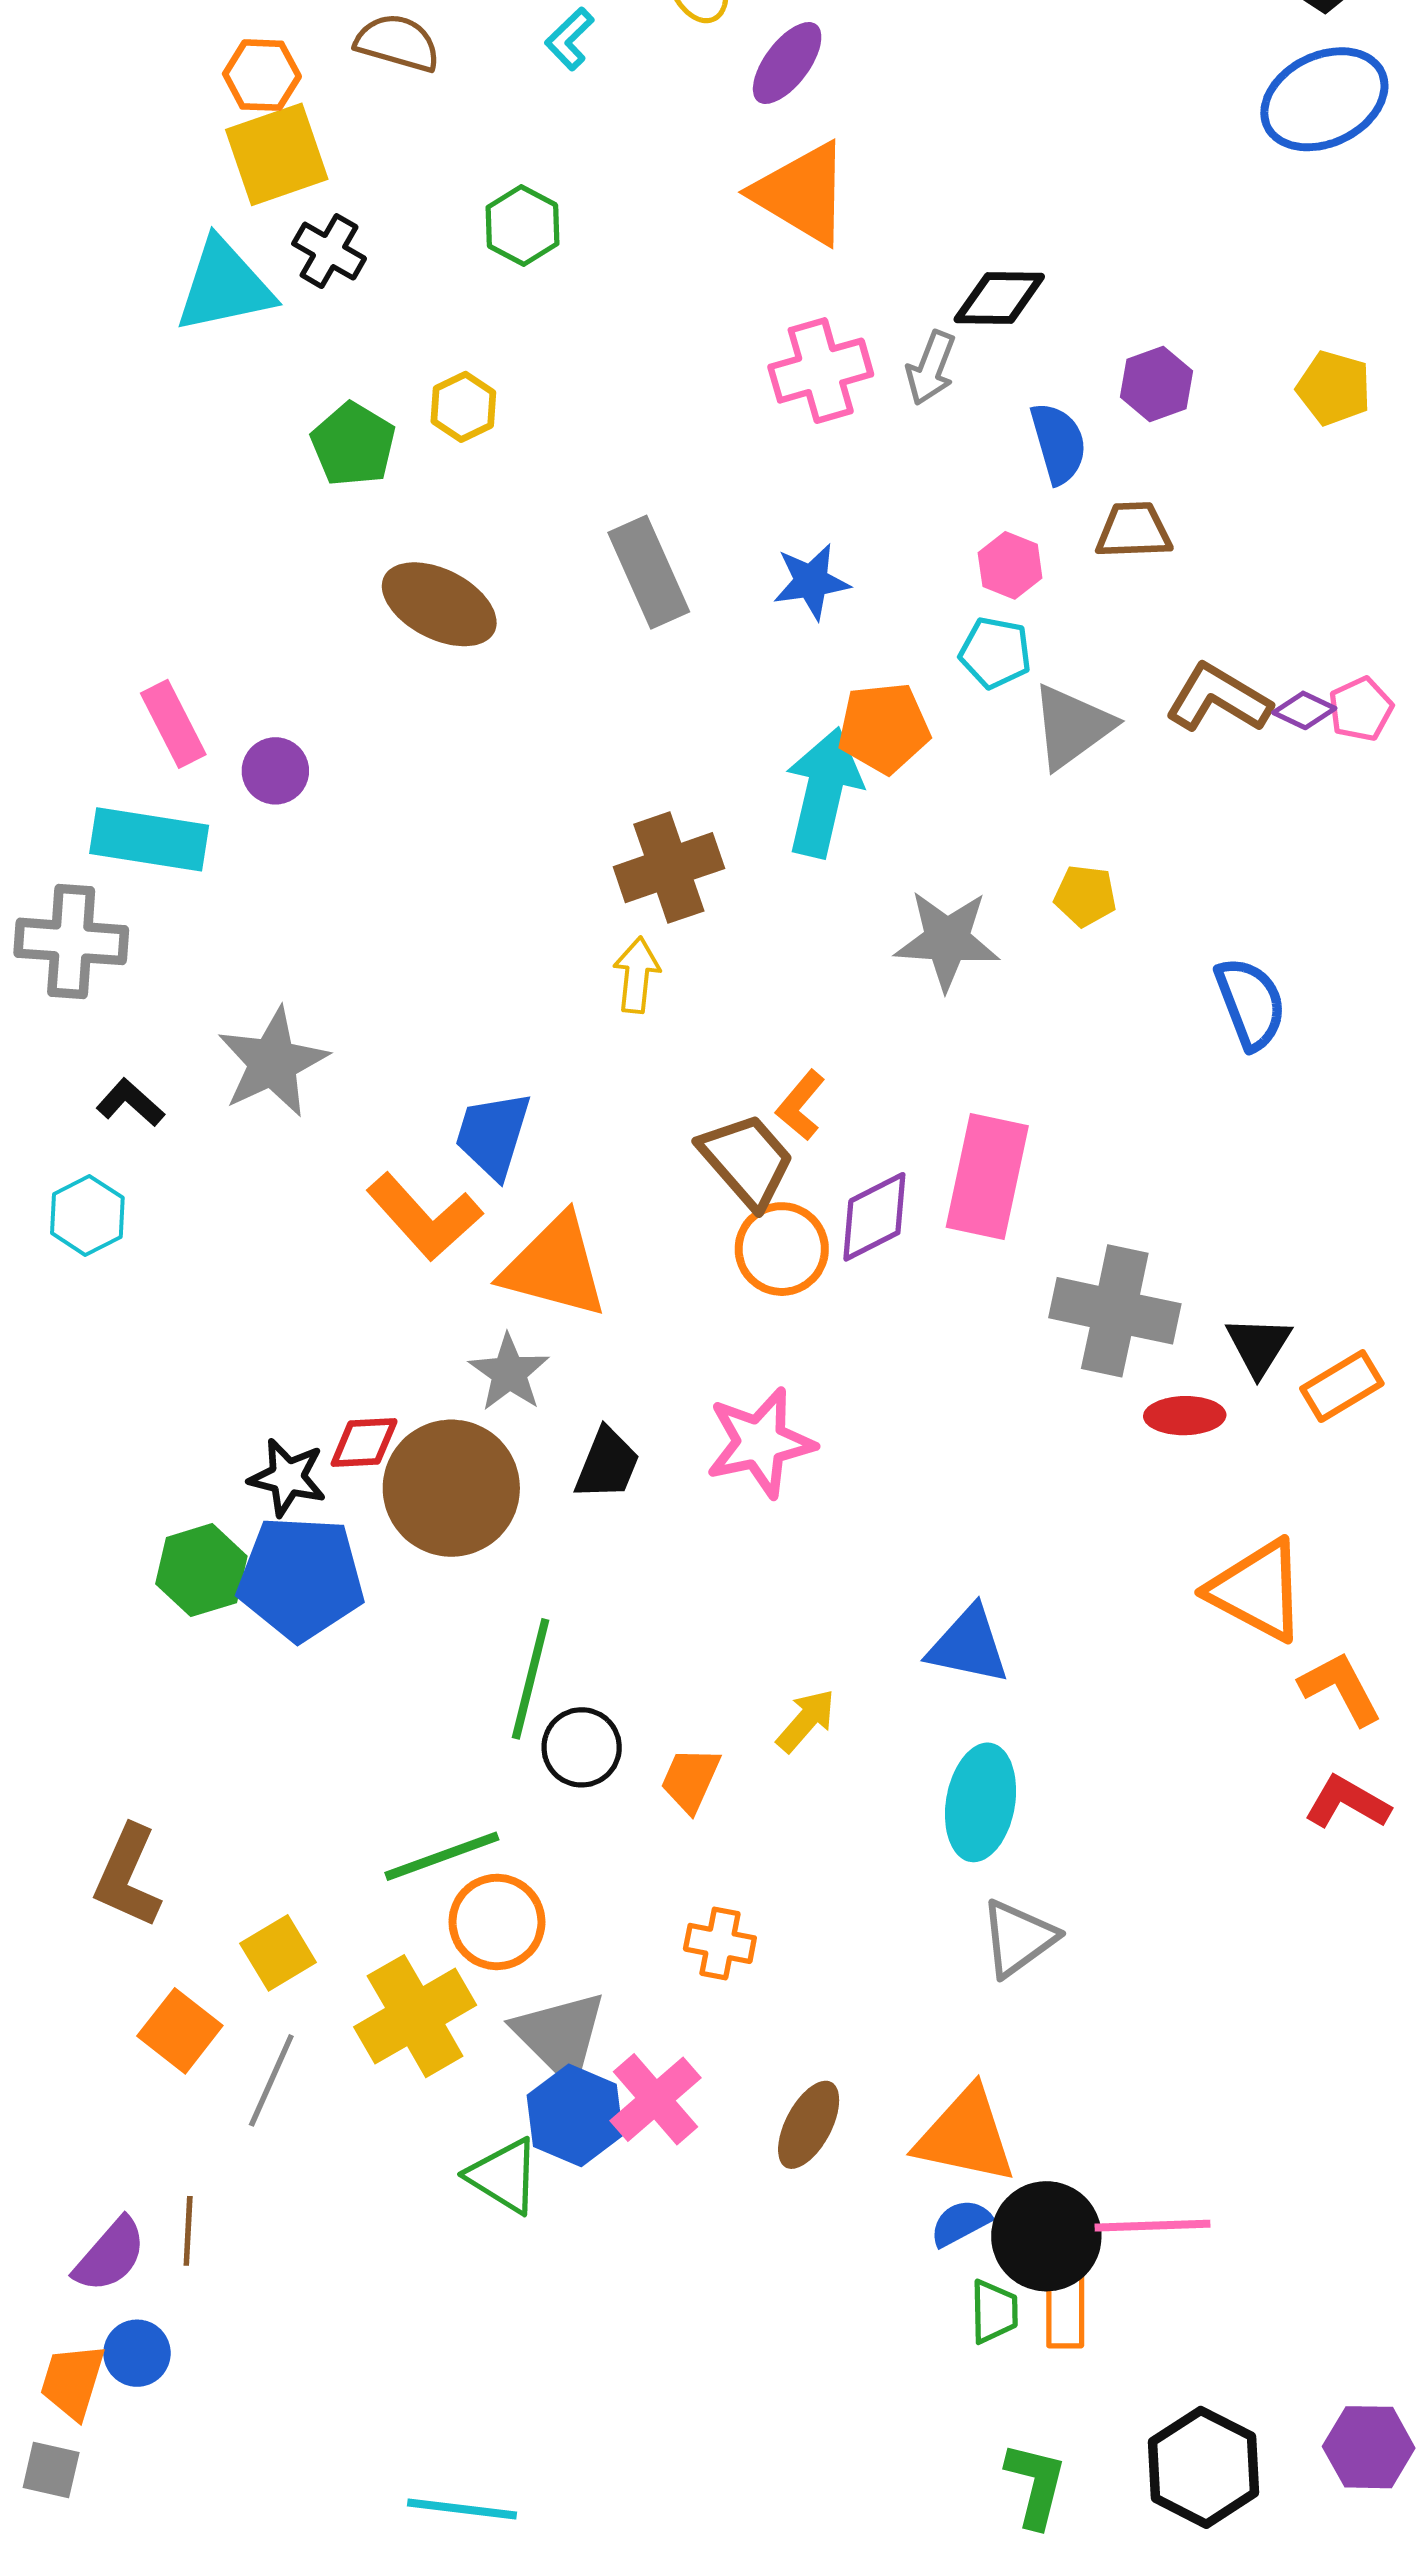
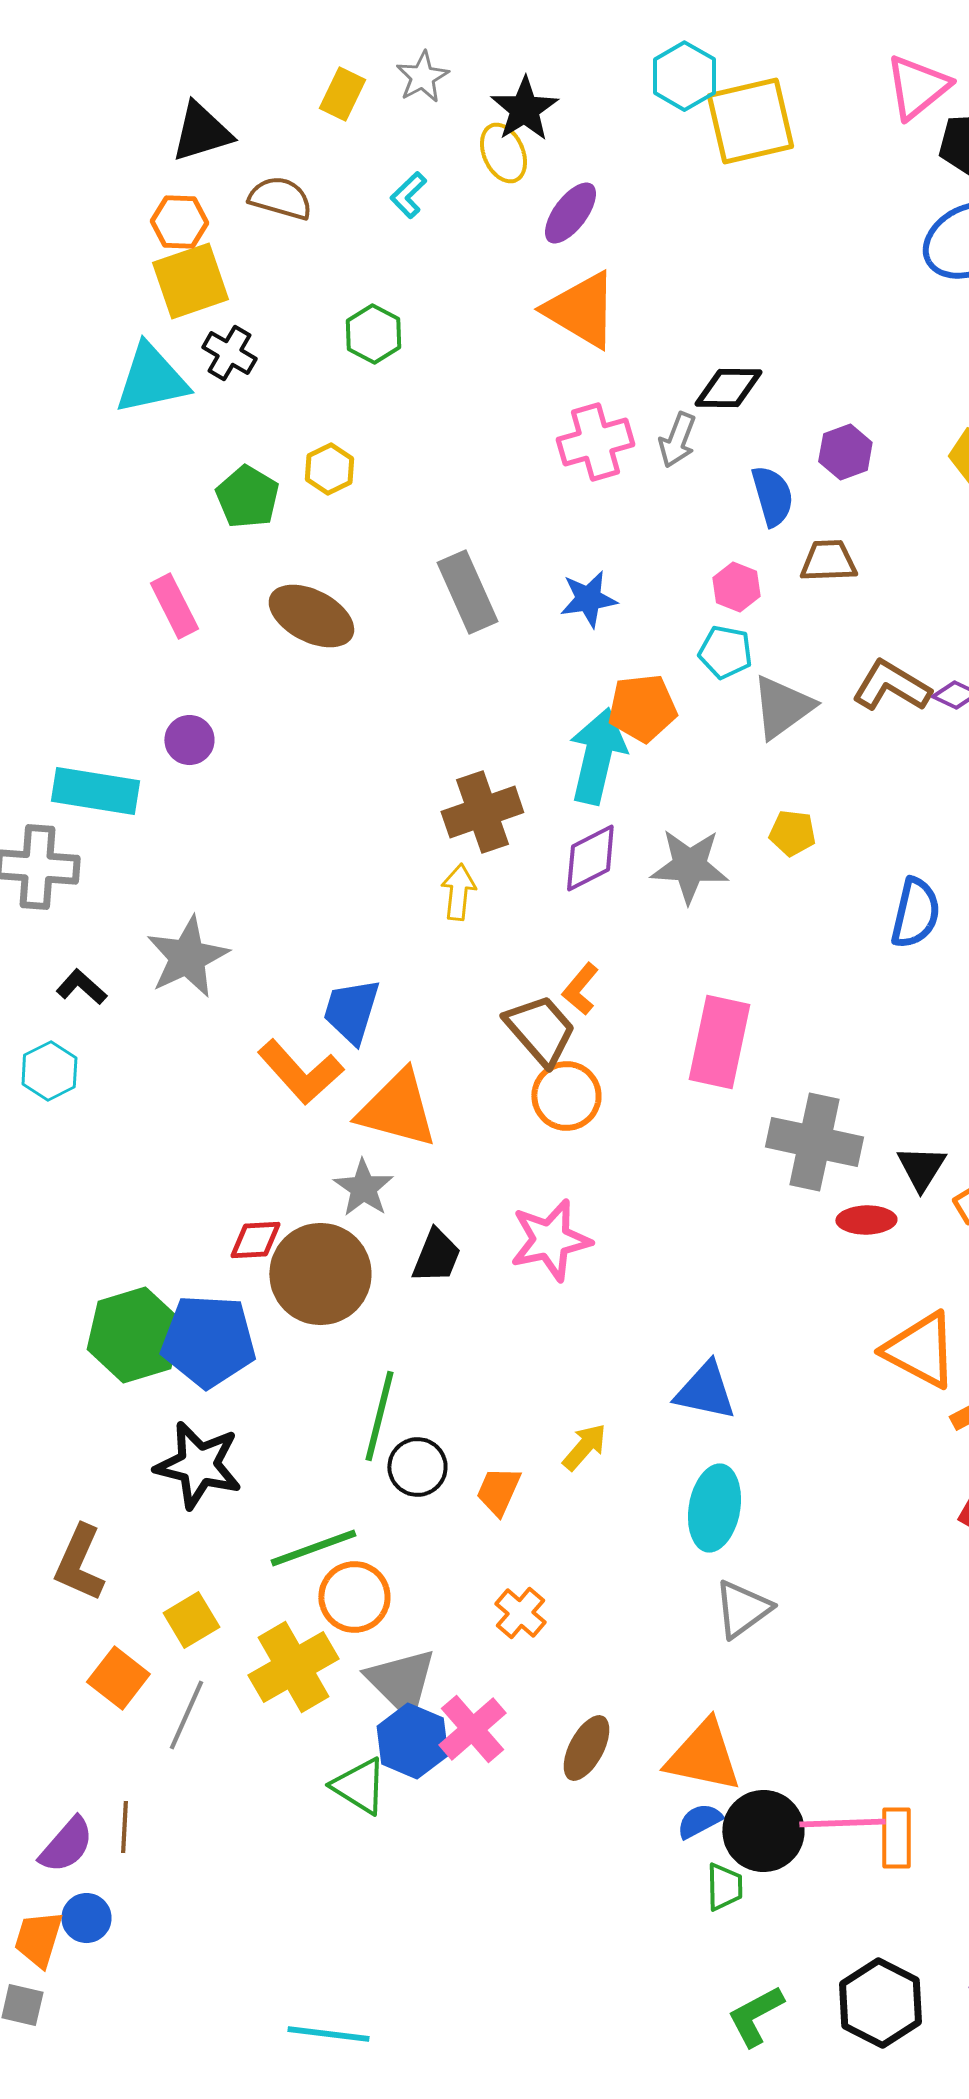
pink rectangle: (173, 724) -> (174, 606), moved
blue semicircle: (1251, 1003) -> (915, 913), turned 34
purple diamond: (874, 1217) -> (590, 858), moved
black star: (287, 1477) -> (198, 1465), moved, size x1.5
green hexagon: (201, 1570) -> (134, 1335), size x1.4
orange cross: (720, 1943) -> (520, 1613), turned 30
orange rectangle: (1065, 2307) -> (896, 1838), moved
green L-shape: (1036, 2485) -> (755, 2016), turned -132

